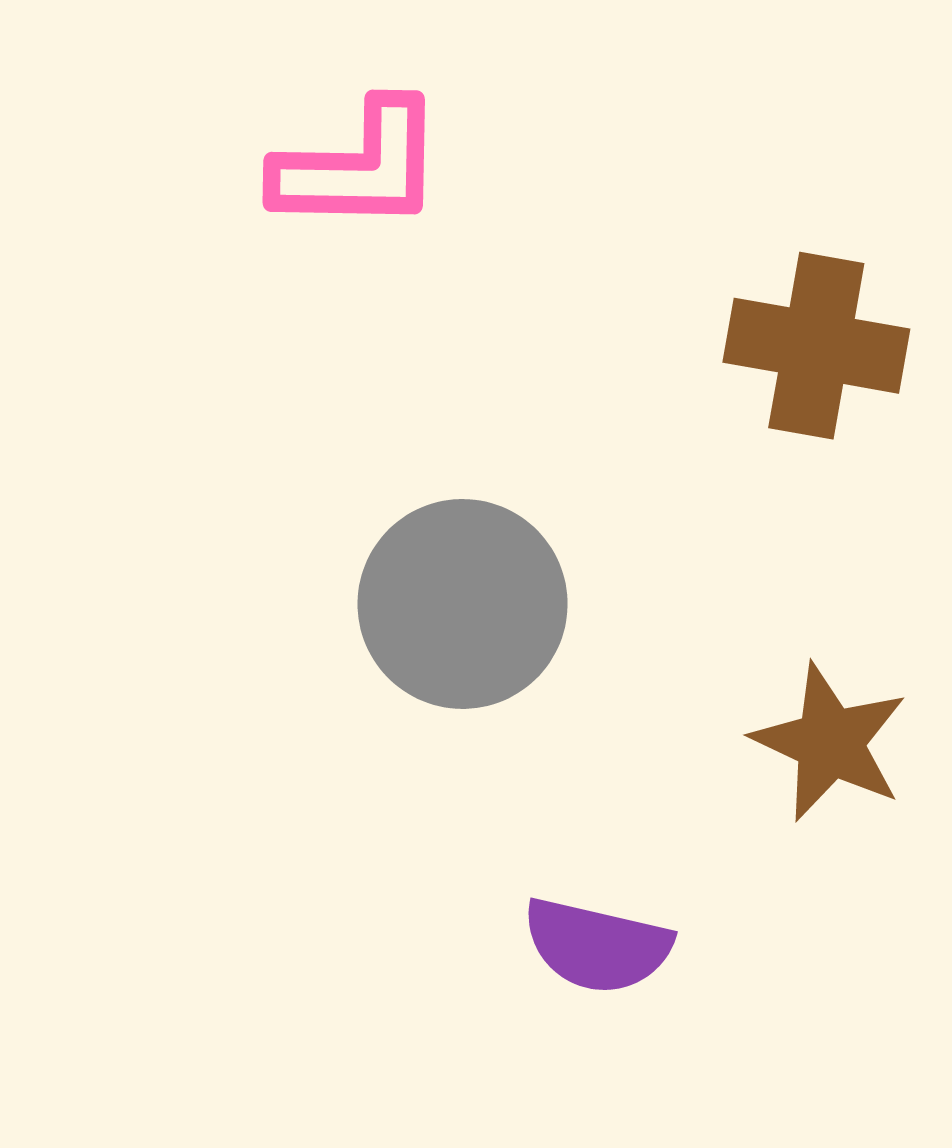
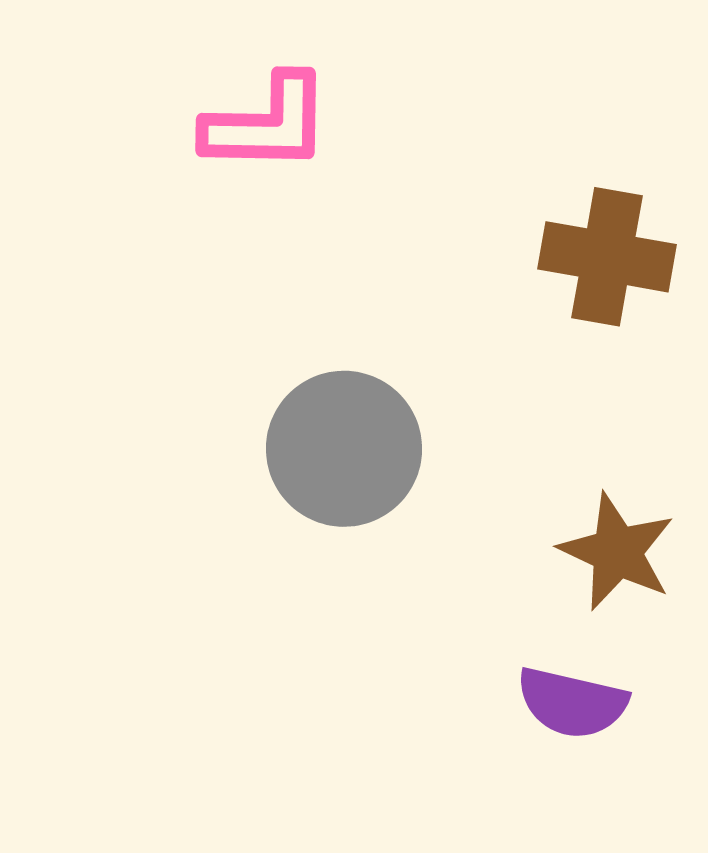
purple semicircle: (597, 946) -> (572, 703), moved

